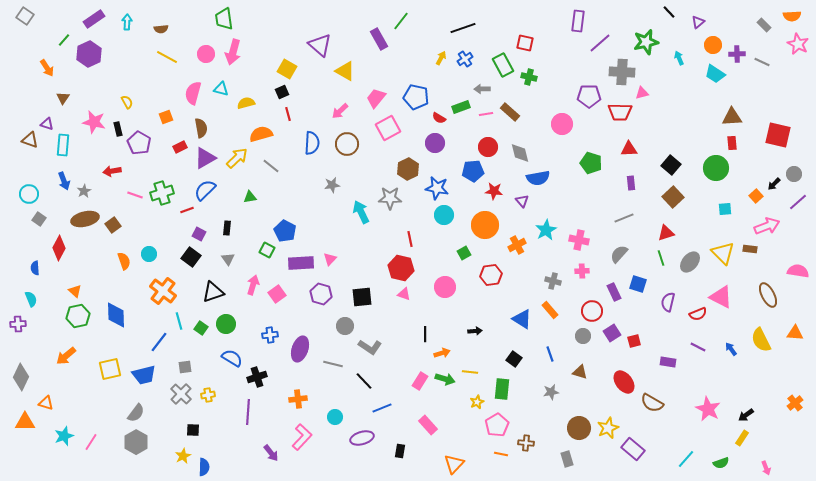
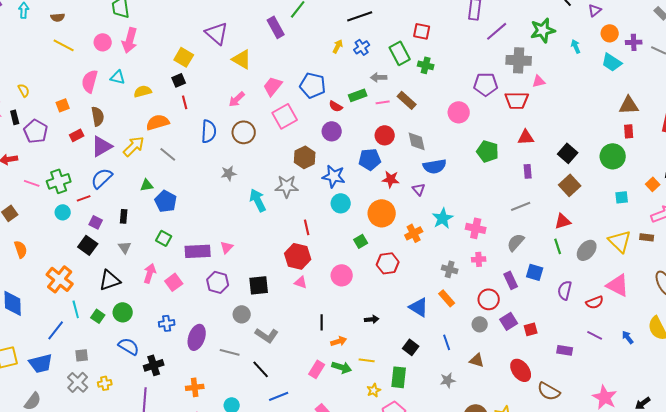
blue pentagon: (285, 231) -> (166, 201), moved
cyan circle: (149, 254) -> (63, 212), moved

